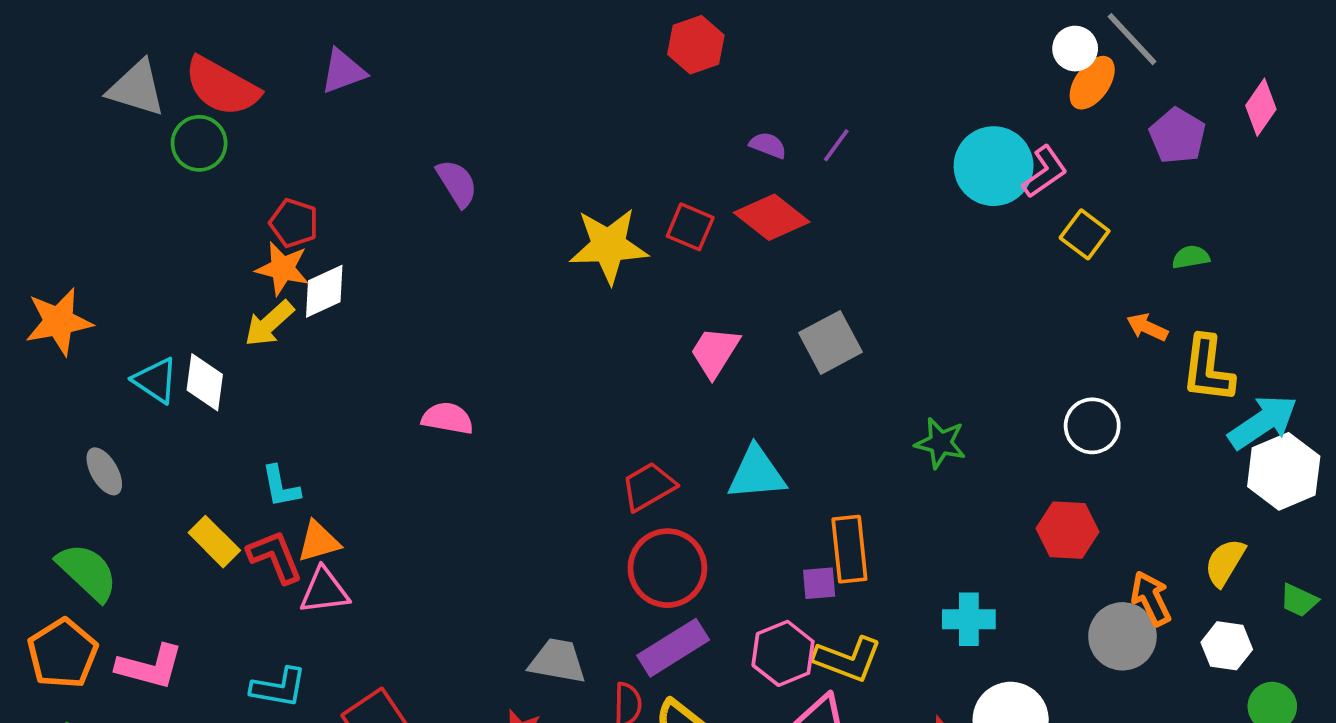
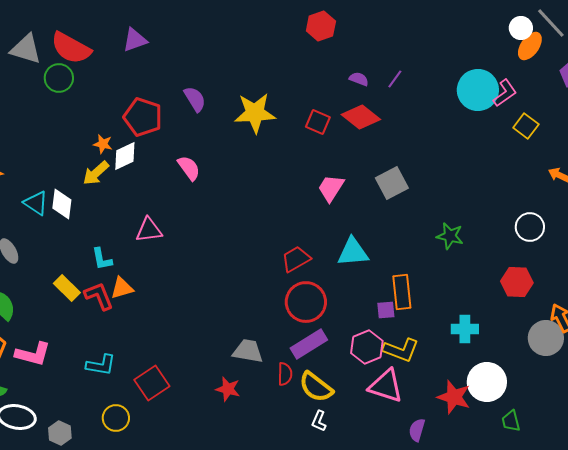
red pentagon: (294, 223) -> (143, 117), moved, size x1.5
yellow star: (609, 246) -> (255, 113), moved
orange star: (283, 268) -> (103, 144), size x0.7
pink semicircle: (447, 418) -> (189, 168), moved, turned 44
pink triangle: (324, 591) -> (149, 230), moved

